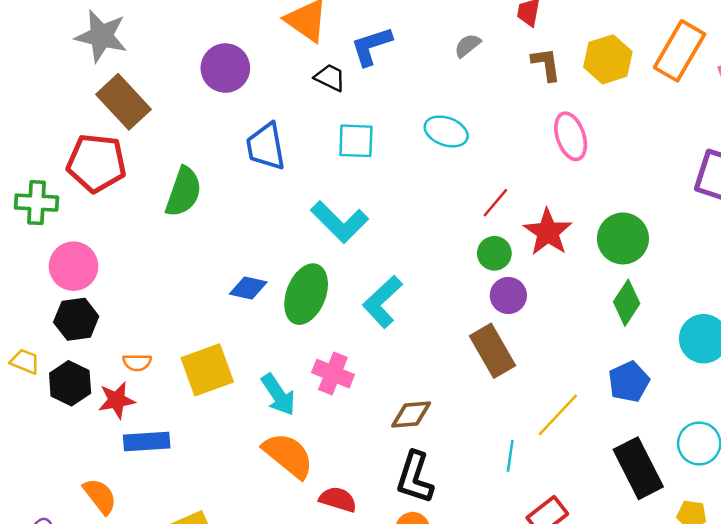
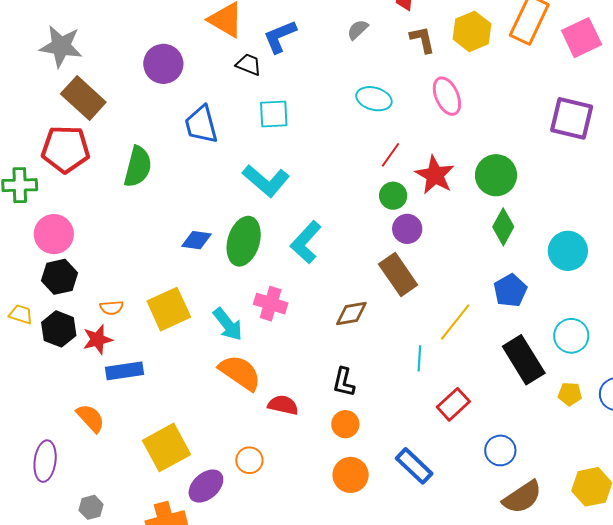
cyan ellipse: (446, 131) -> (374, 99), moved
brown diamond: (411, 414) -> (351, 314), moved
black L-shape: (415, 477) -> (344, 382), size x0.7

